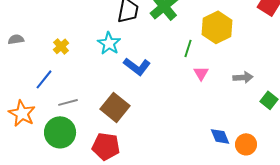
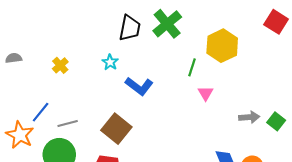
cyan star: (109, 43) -> (110, 62), size x0.7
gray arrow: (243, 77) -> (249, 117), moved
blue line: (44, 79) -> (41, 112), moved

